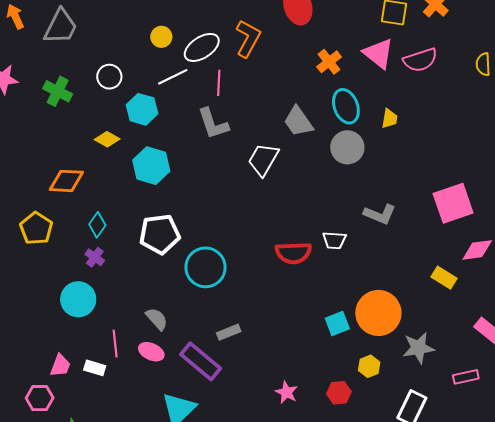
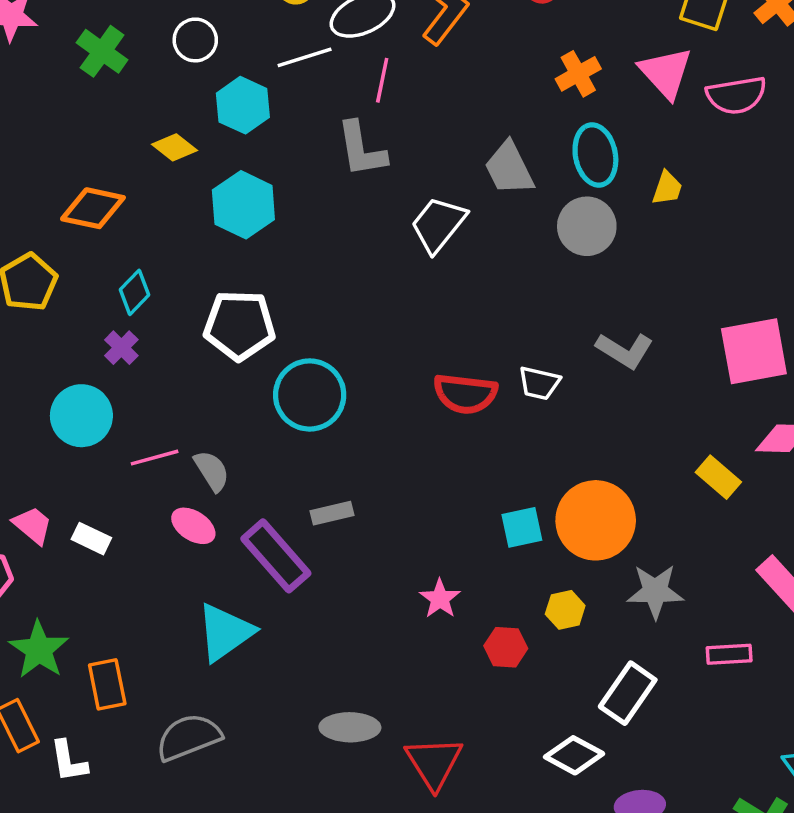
pink line: (115, 344) -> (155, 458), moved, turned 72
pink trapezoid: (60, 366) -> (33, 525), turned -80
pink star: (286, 392) -> (440, 599), moved

